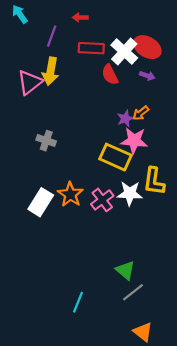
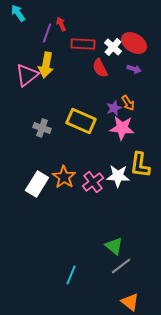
red arrow: (80, 17) -> (61, 24), moved, turned 64
white cross: (124, 51) -> (113, 47), size x0.7
orange arrow: (141, 113) -> (128, 103), turned -84
yellow rectangle: (115, 157) -> (81, 121), moved

